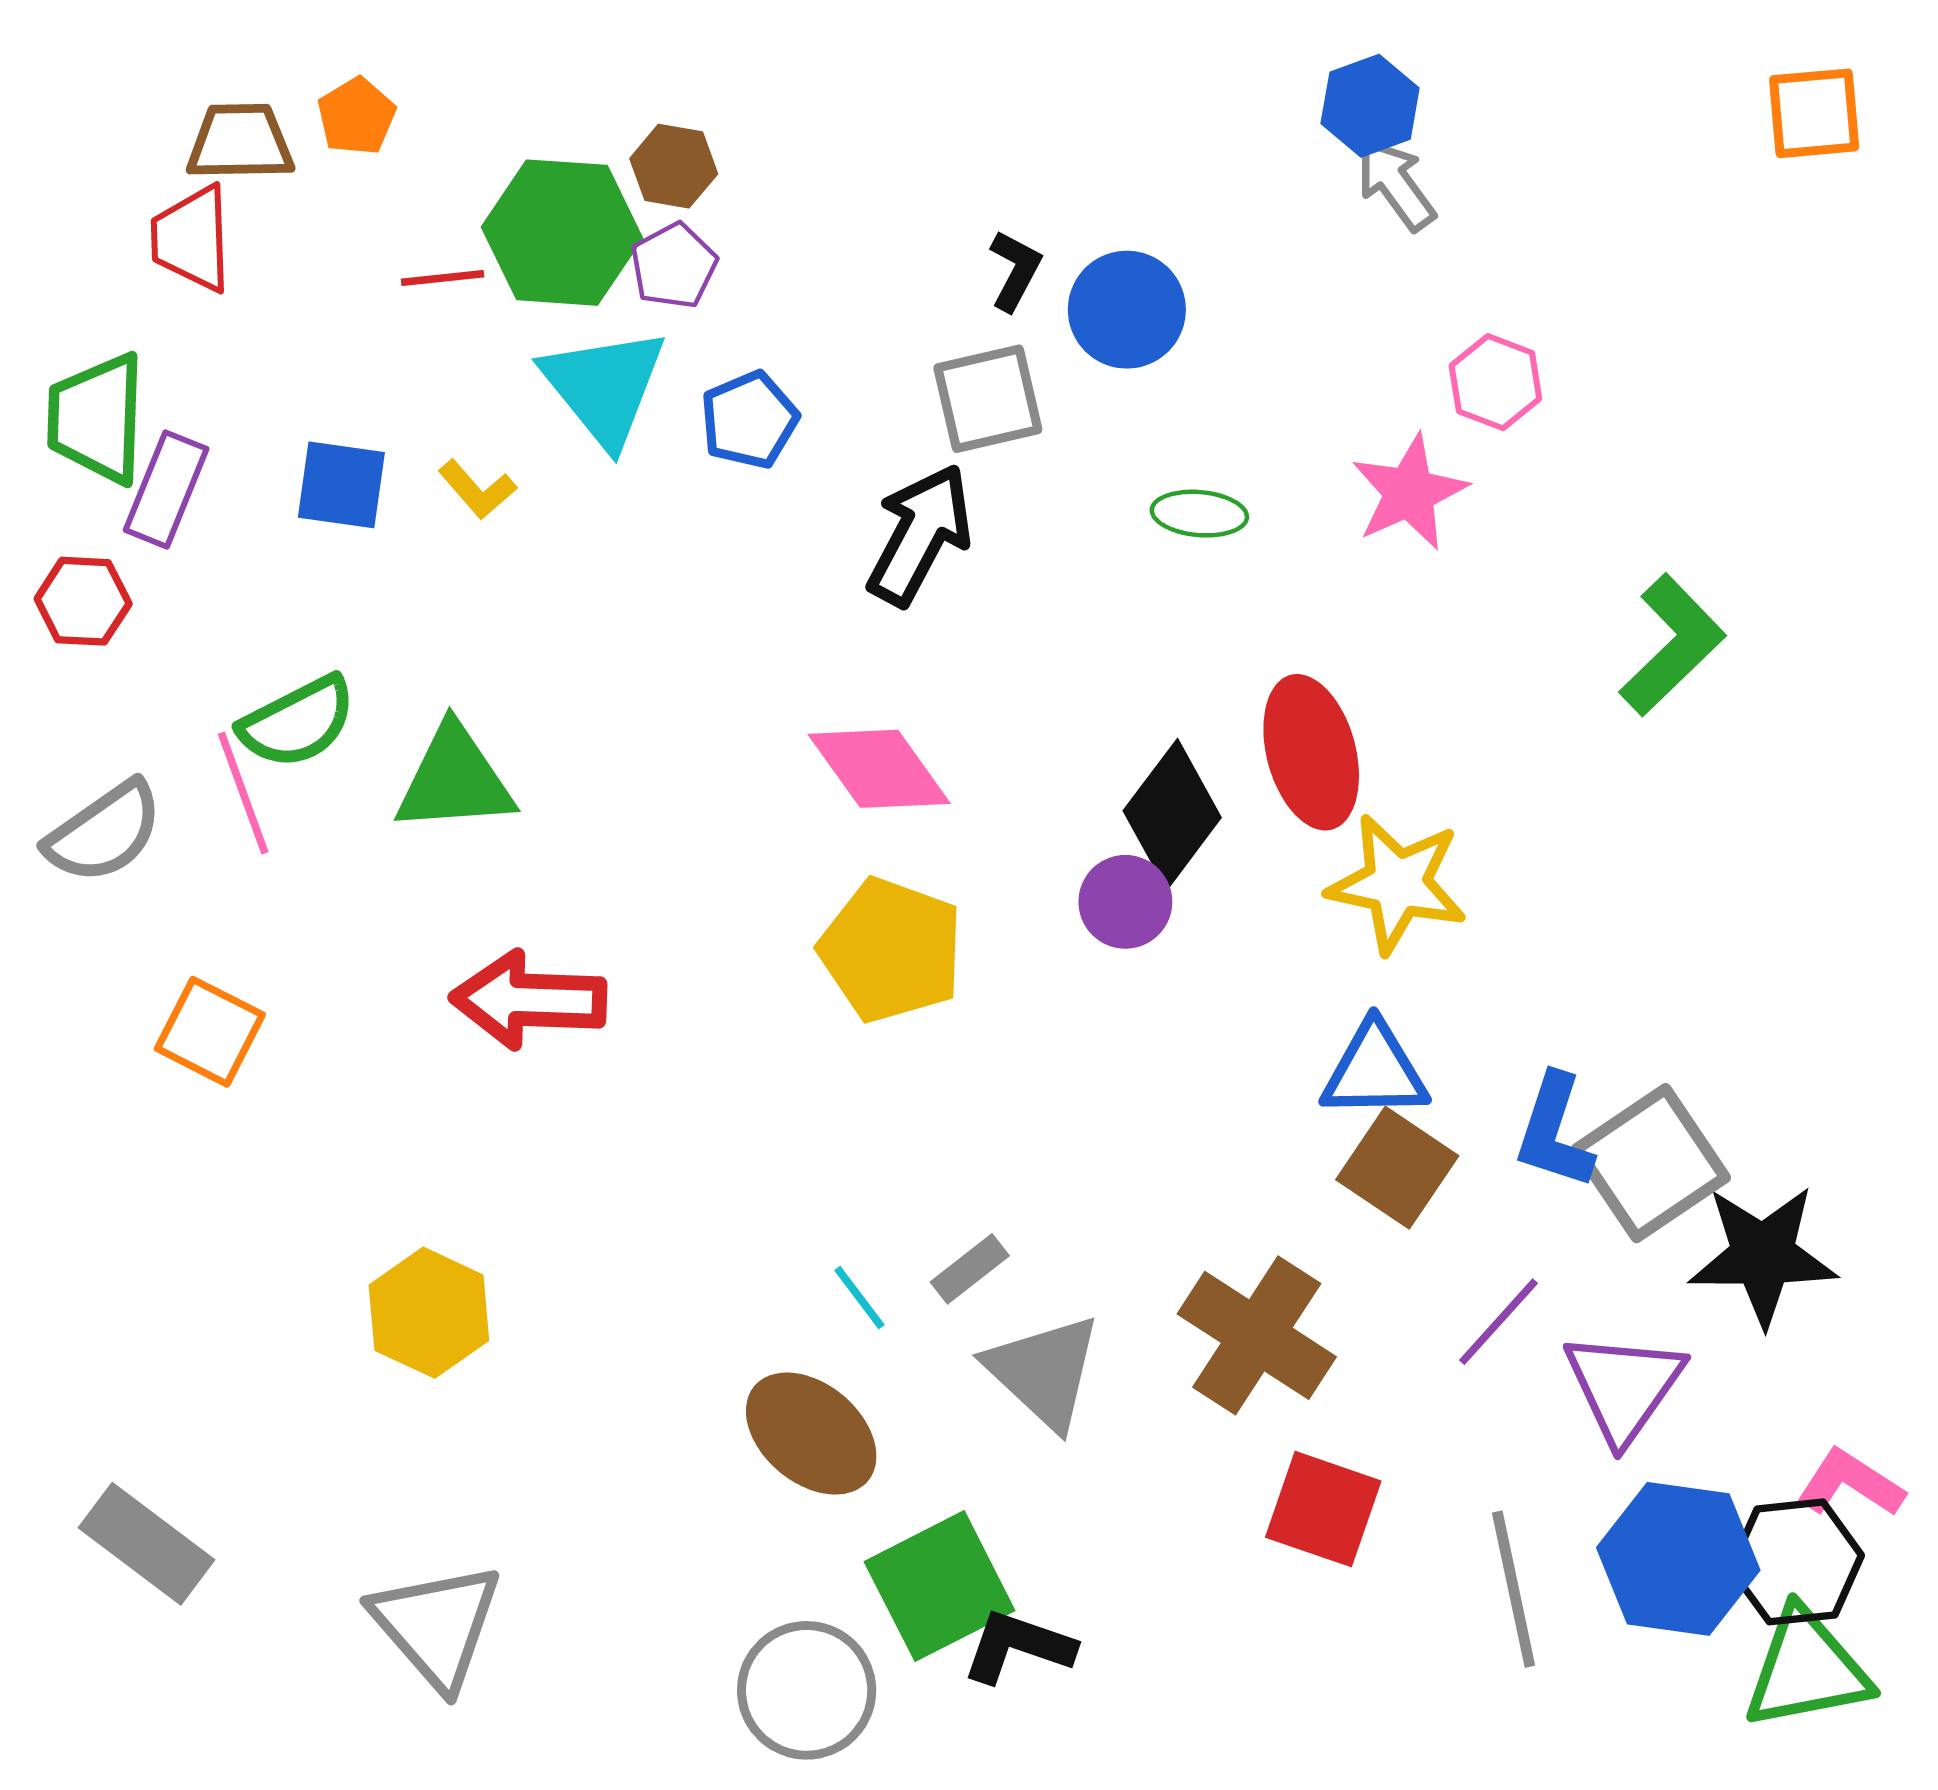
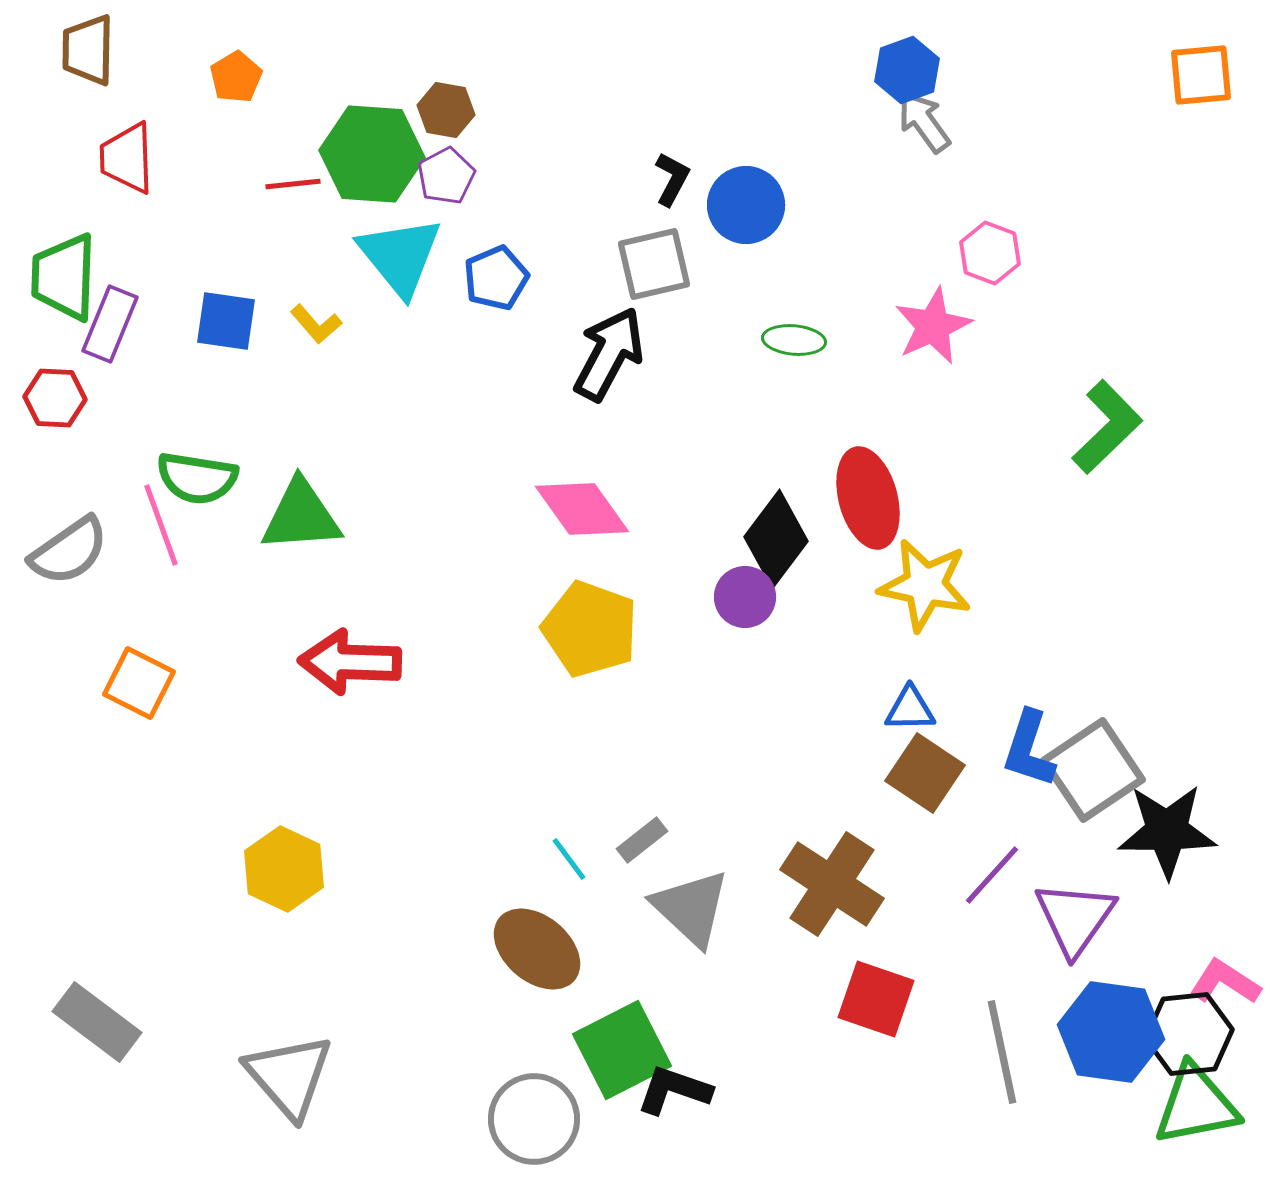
brown trapezoid: (240, 142) -> (88, 50), moved, turned -88
green semicircle: (298, 722) -> (197, 478), turned 36
blue triangle: (1375, 1071) -> (910, 709), size x0.7

